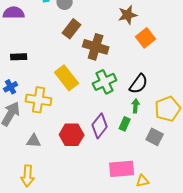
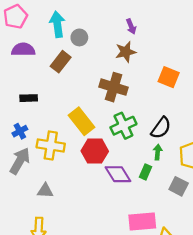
brown star: (128, 15) -> (126, 52), moved
brown rectangle: (72, 29) -> (61, 62), moved
orange square: (146, 38) -> (169, 77), turned -30
purple diamond: (100, 126) -> (118, 174), turned -70
red hexagon: (72, 135) -> (95, 151), moved

